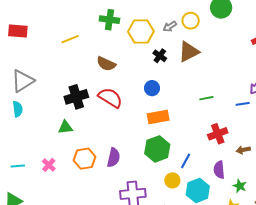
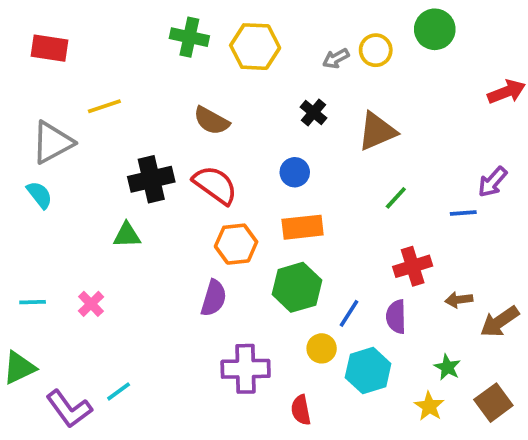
green cross: (109, 20) -> (189, 37), moved
yellow hexagon: (141, 31) -> (255, 47), moved
yellow line: (70, 39) -> (104, 106), moved
brown triangle: (189, 52) -> (377, 131), moved
green line: (206, 98) -> (396, 198), turned -40
cyan semicircle: (18, 109) -> (39, 195), turned -35
orange hexagon: (85, 159) -> (236, 244), moved
purple semicircle: (219, 170) -> (396, 317), moved

